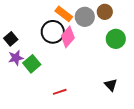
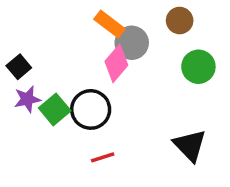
gray circle: (85, 17) -> (132, 43), moved
black circle: (53, 32) -> (91, 109), moved
black triangle: (111, 85) -> (190, 145), size x1.5

